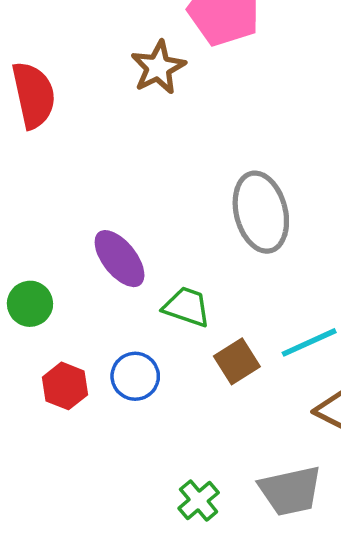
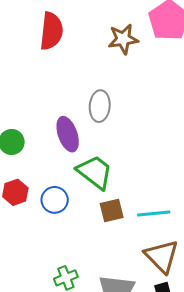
gray ellipse: (261, 212) -> (100, 106), moved, size x0.7
green trapezoid: (187, 307) -> (95, 172), size x1.4

